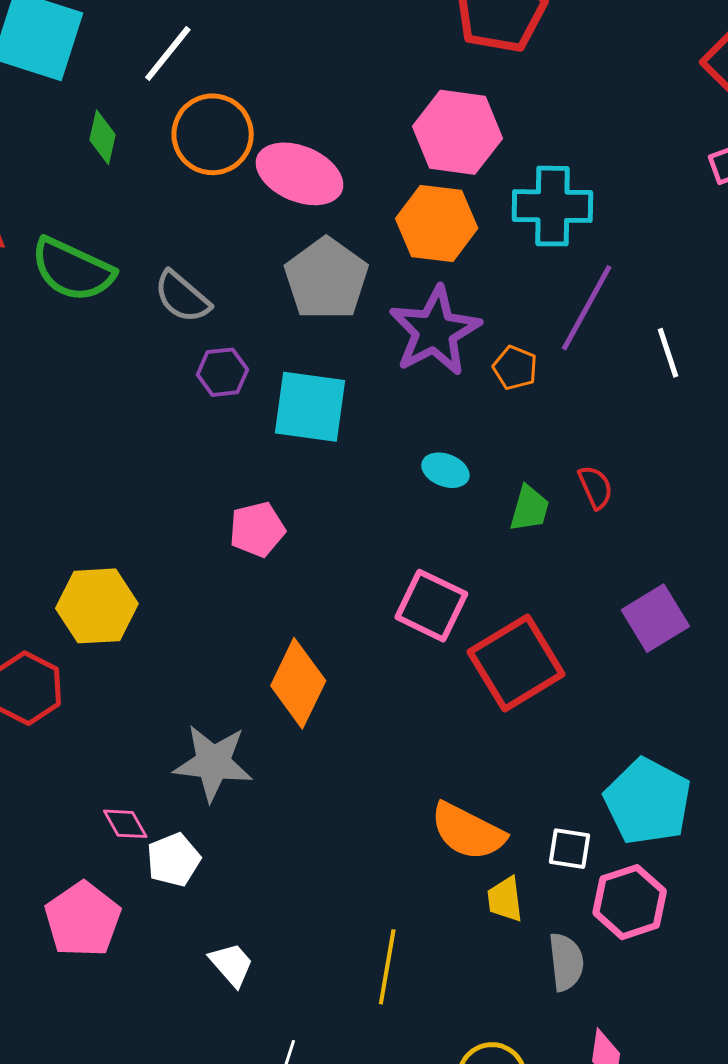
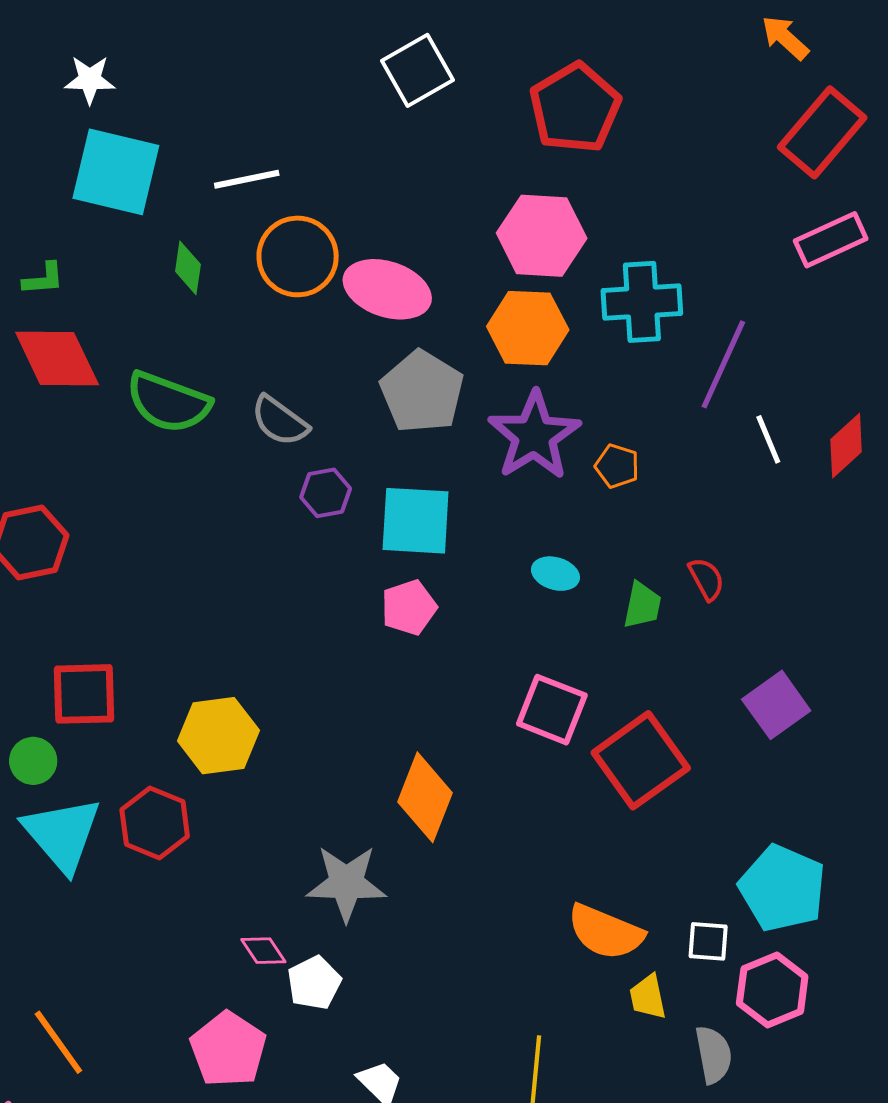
white line: (168, 53) -> (247, 179), turned 44
purple line: (587, 308) -> (723, 364), moved
pink pentagon: (257, 529) -> (409, 607), moved

